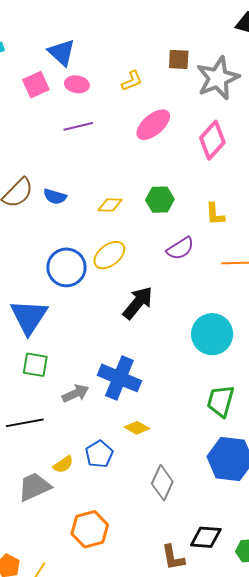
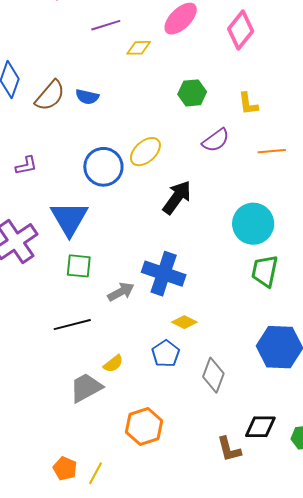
yellow diamond: (110, 205) -> (139, 48), moved
green trapezoid: (221, 401) -> (265, 271), moved
blue pentagon: (99, 454) -> (166, 354), moved

